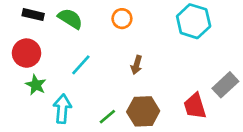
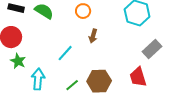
cyan line: (81, 65) -> (65, 53), moved
brown arrow: (137, 65) -> (93, 36), moved
gray rectangle: (225, 85) -> (152, 49), moved

